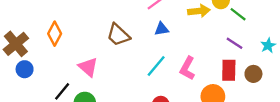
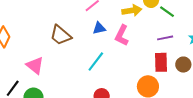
purple line: (235, 43) -> (165, 38), turned -42
pink L-shape: (187, 68) -> (122, 35), moved

